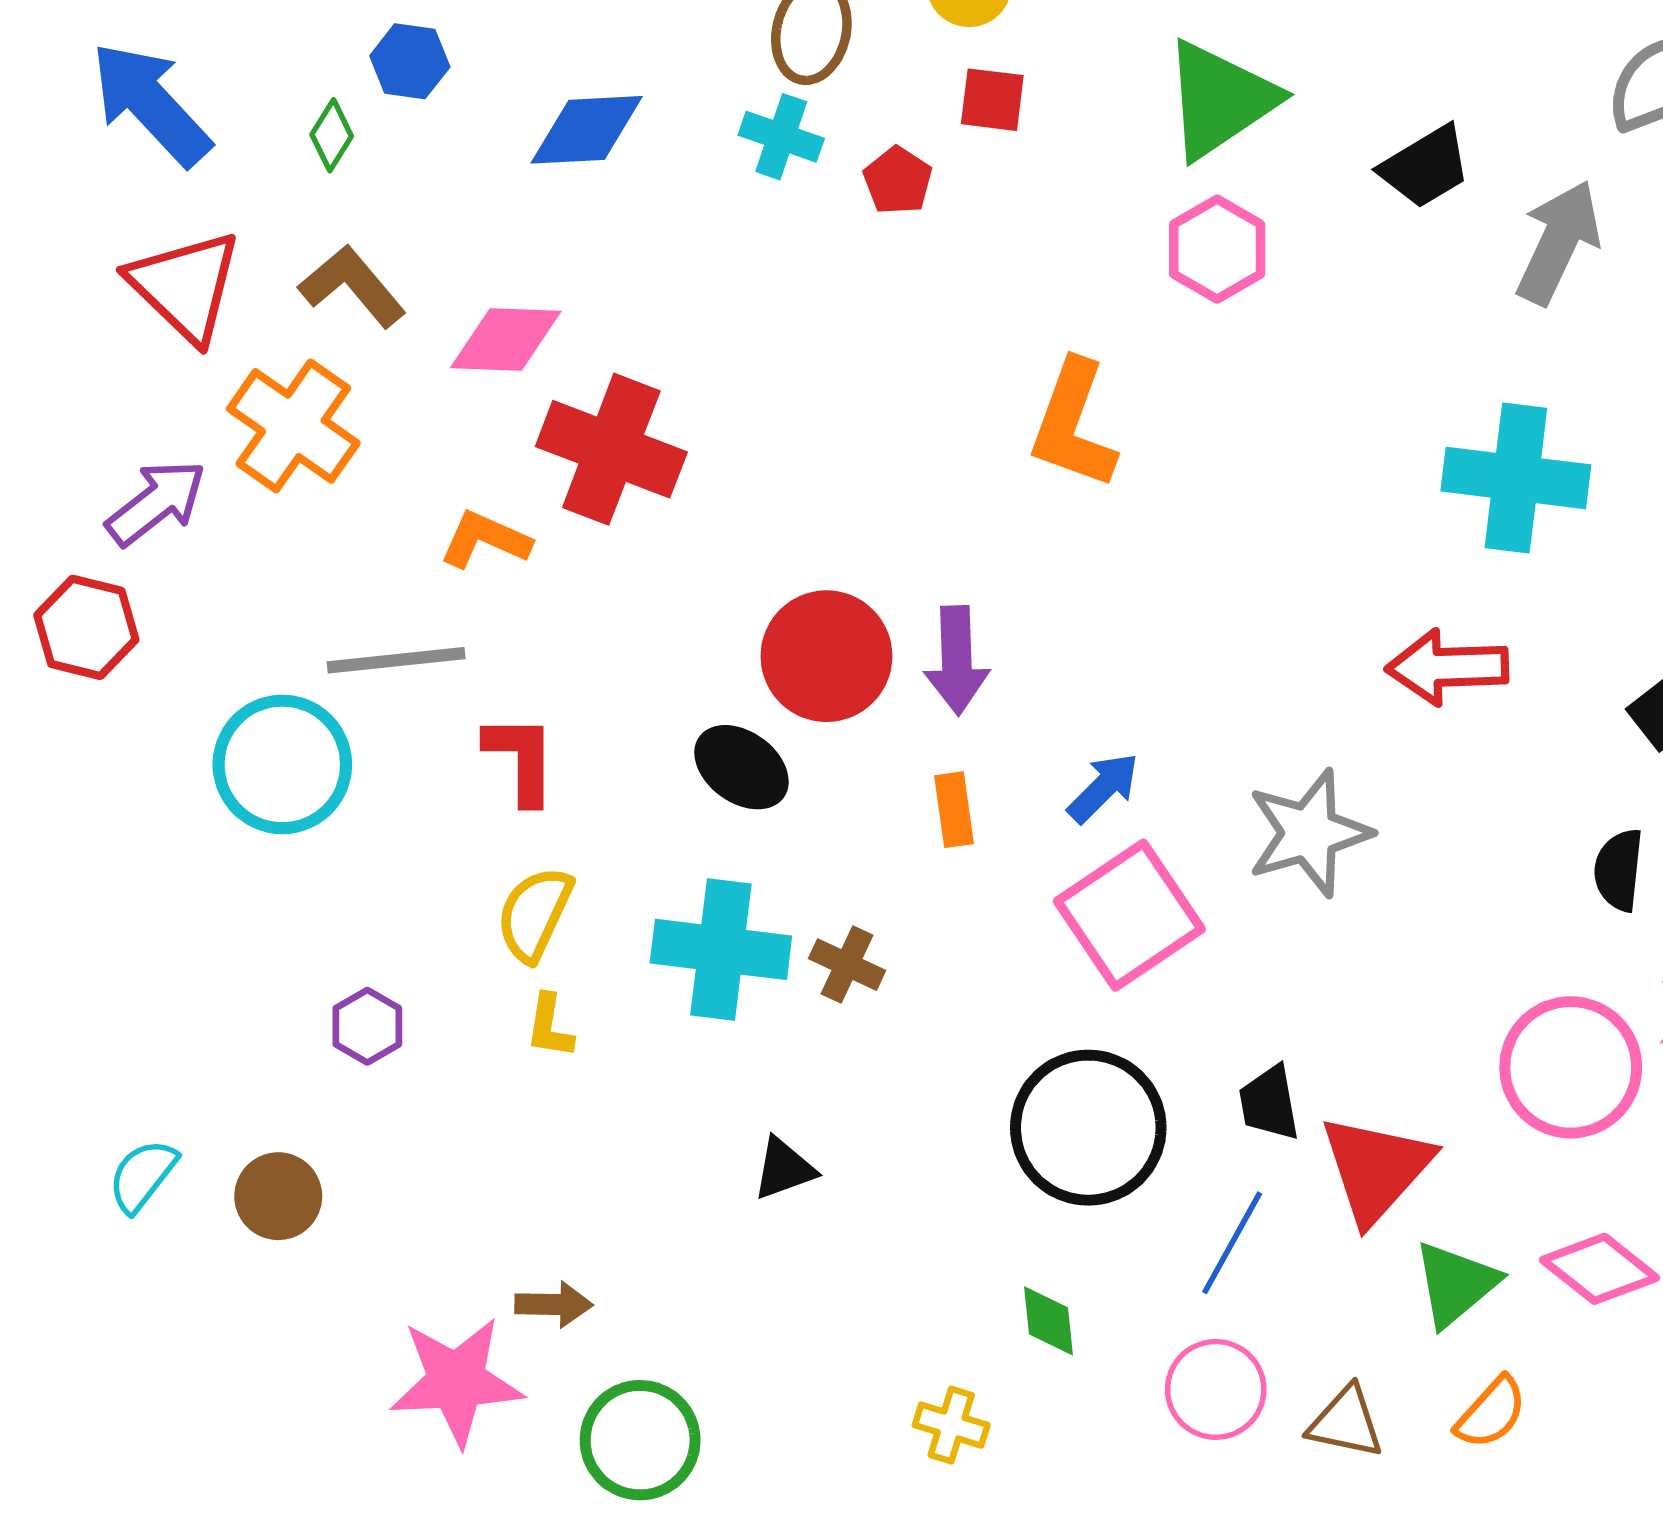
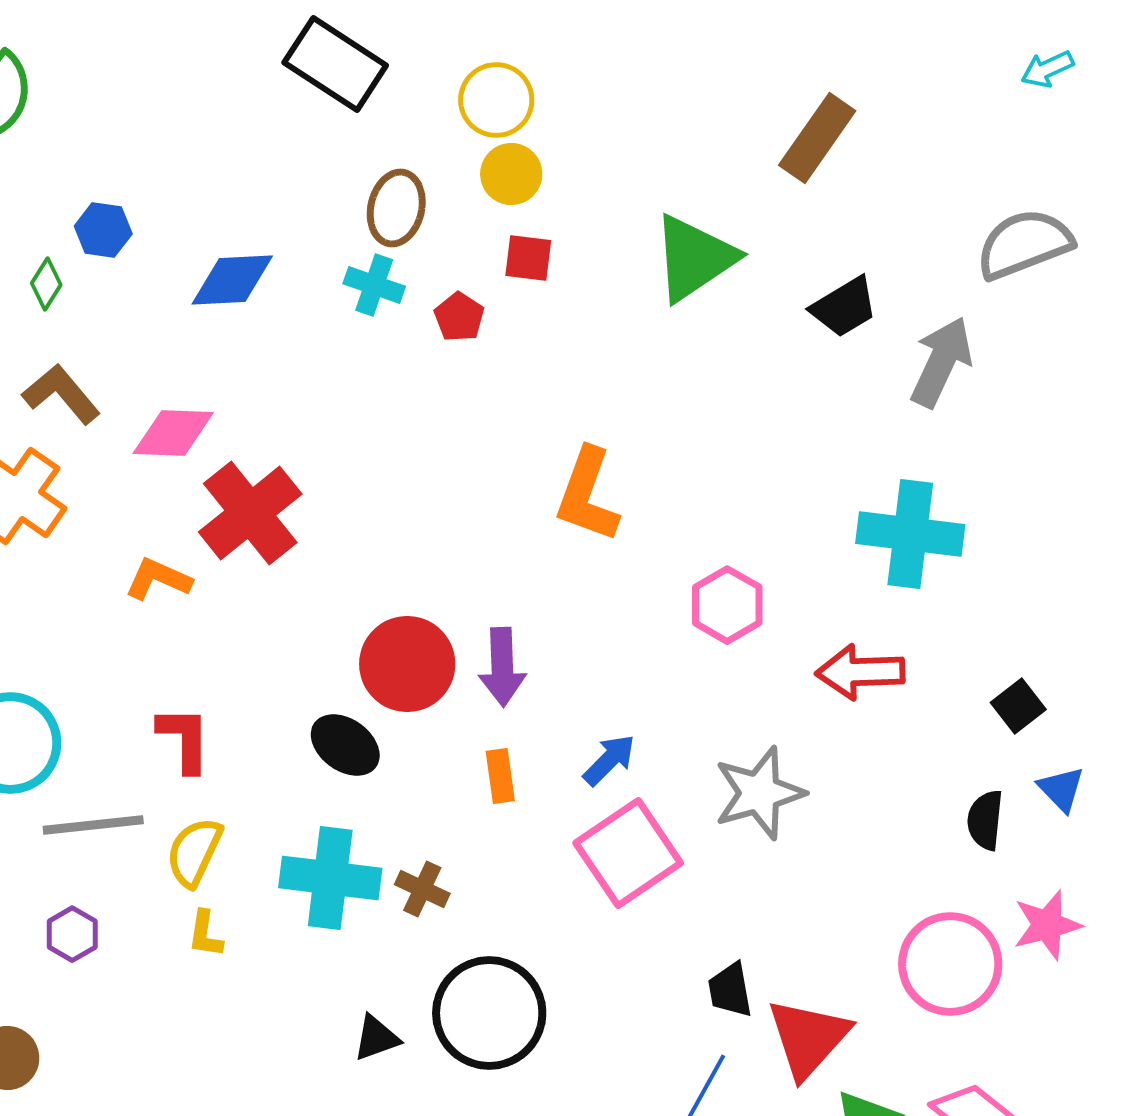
pink hexagon: (1217, 249) -> (727, 605), moved
red cross: (611, 449) -> (250, 513), turned 30
gray line: (396, 660) -> (93, 825), moved
black circle: (1088, 1128) -> (489, 1013), moved

